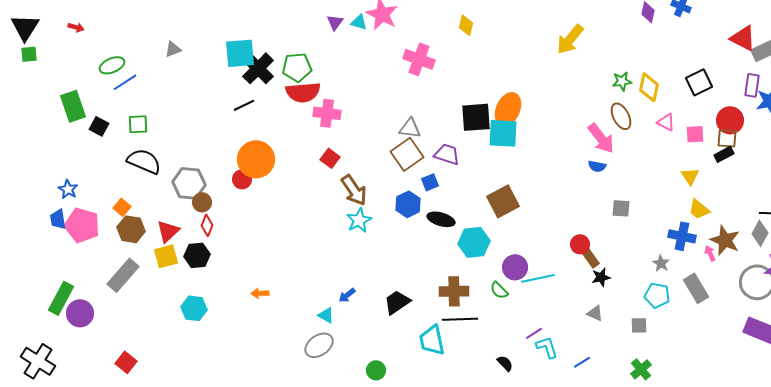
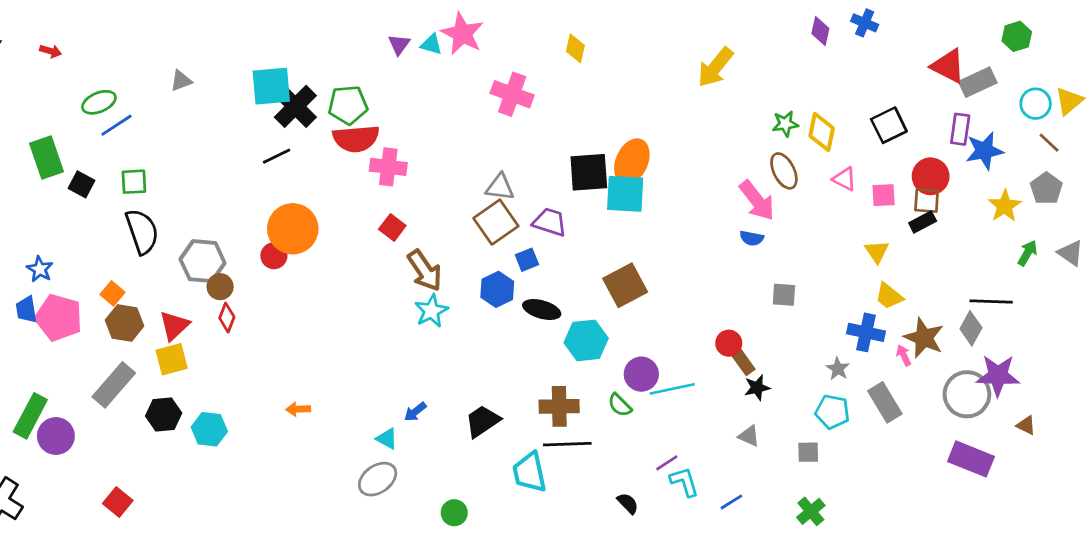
black semicircle: (144, 161) -> (142, 231), turned 48
black hexagon: (197, 255) -> (164, 414), moved

